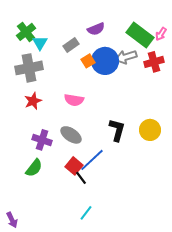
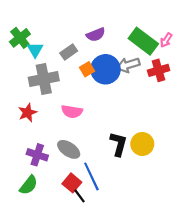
gray cross: (29, 68) -> (44, 79), moved
yellow circle: (150, 130) -> (142, 144), moved
blue line: (92, 160) -> (91, 176), turned -72

